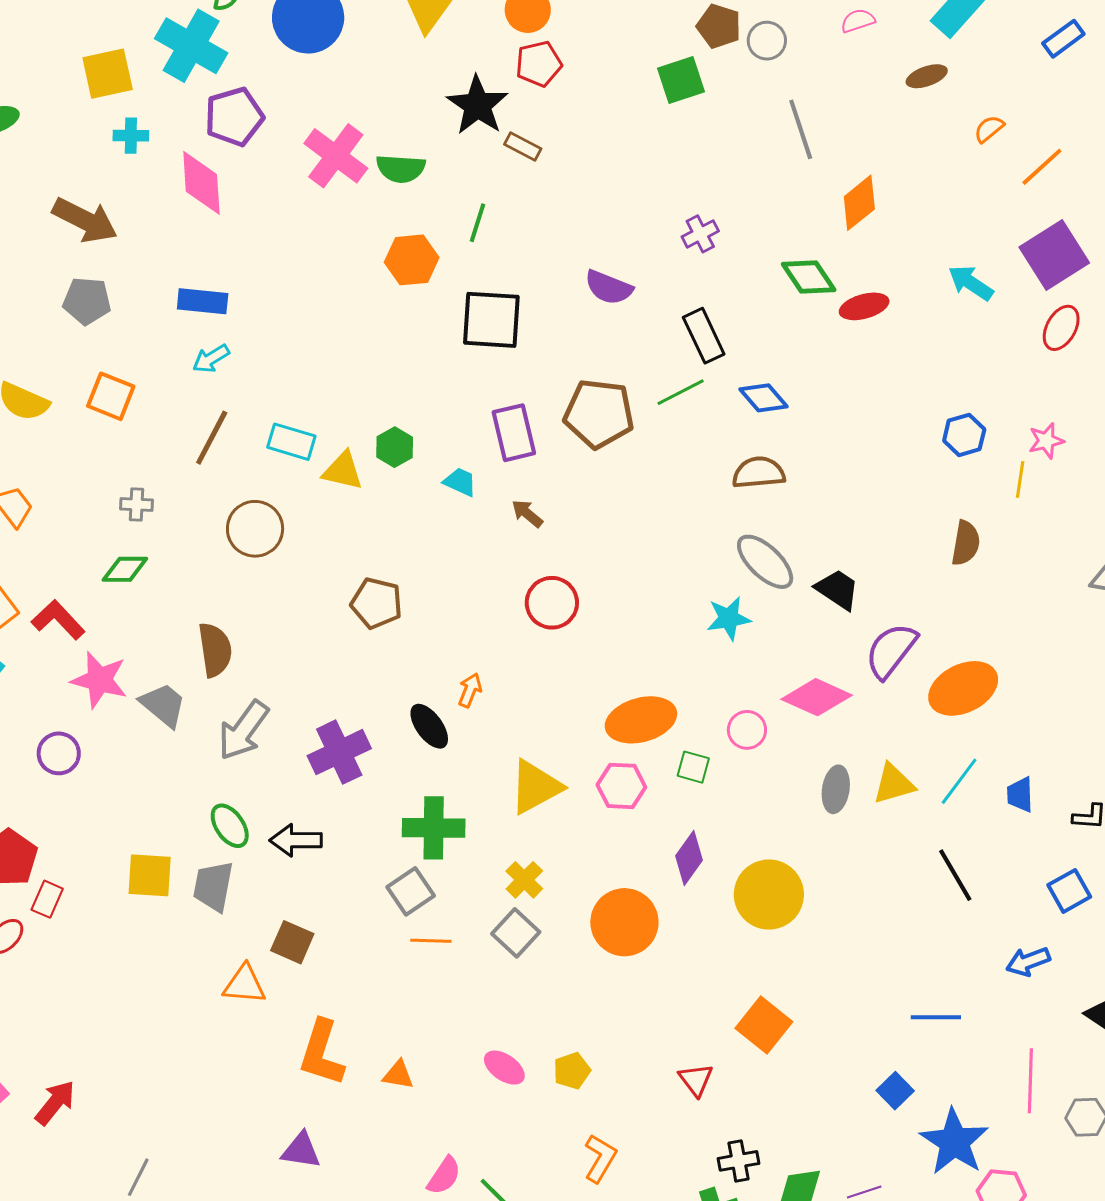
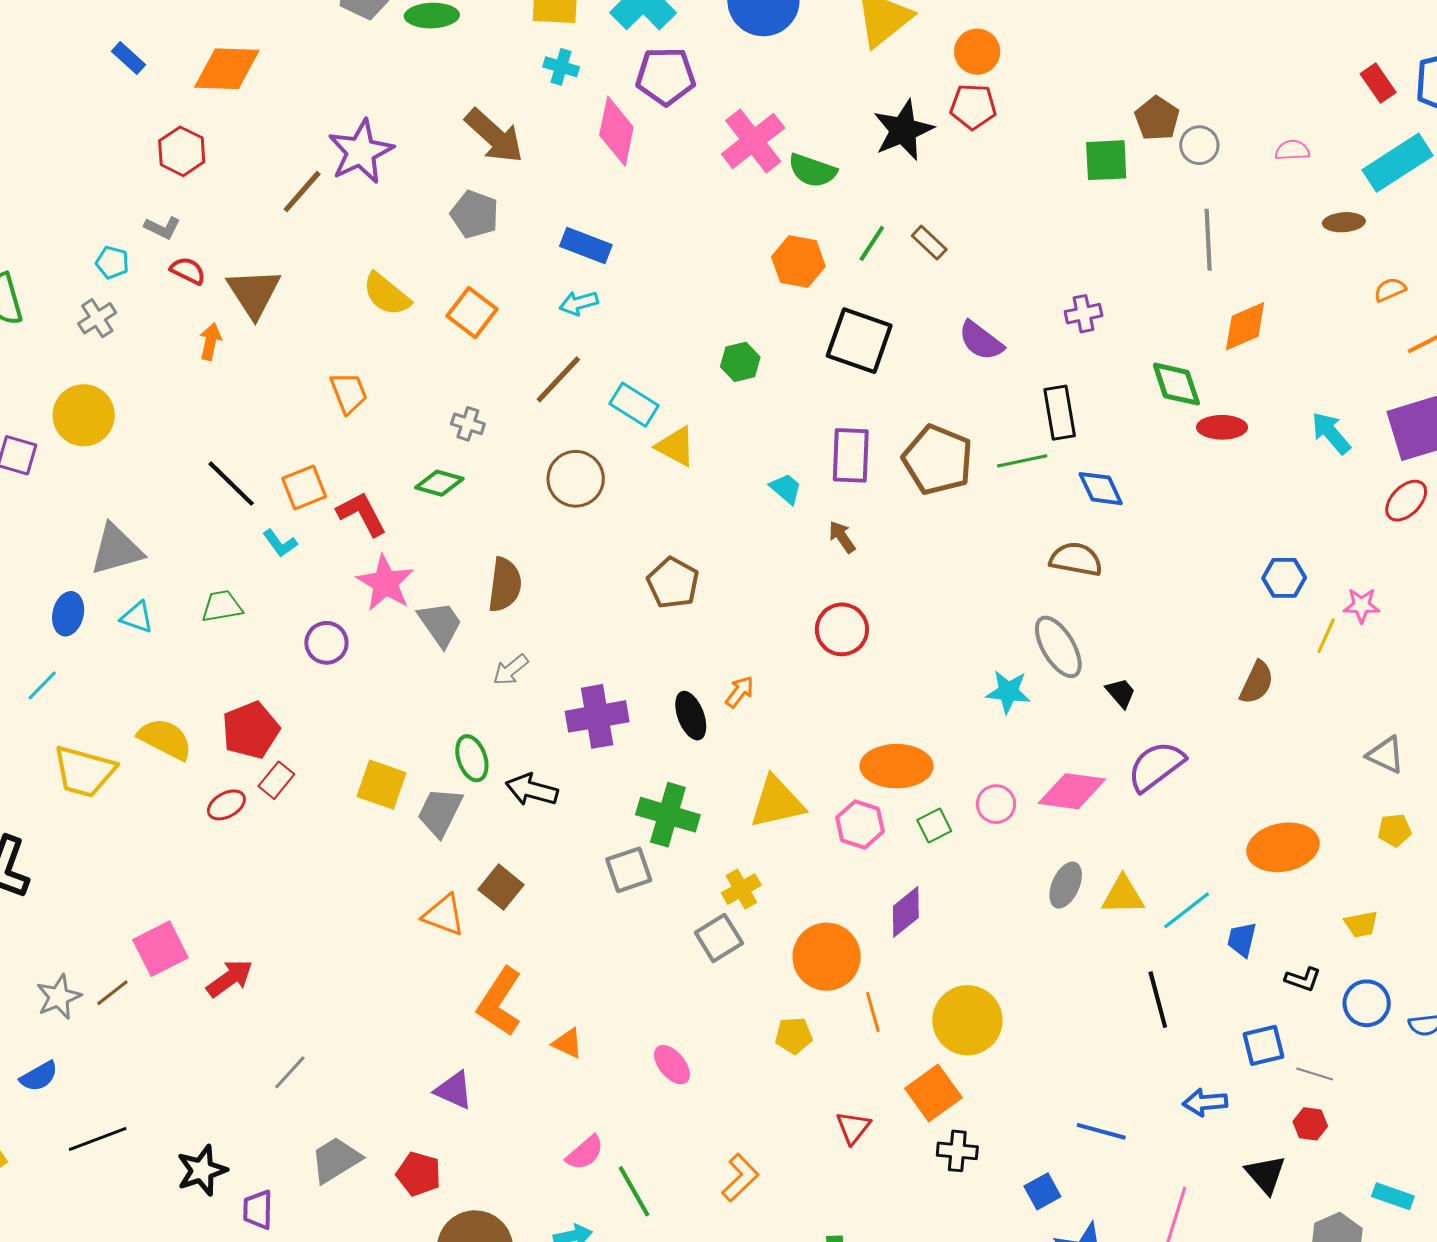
brown rectangle: (523, 146) -> (929, 243), moved
green hexagon: (395, 447) -> (740, 362), moved
black trapezoid: (837, 589) -> (1121, 693), size x0.7
orange ellipse: (963, 688) -> (1283, 847), moved
pink diamond: (817, 697) -> (1072, 791), turned -32
gray arrow: (243, 730) -> (511, 670), size x0.6
green square: (693, 767) -> (934, 826), turned 32
yellow circle: (769, 895) -> (967, 1020), moved
orange line: (431, 941) -> (873, 1012), moved, turned 57
yellow pentagon: (572, 1071) -> (794, 1036), moved
black cross: (739, 1161) -> (957, 1151), moved

